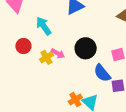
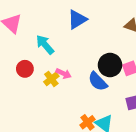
black circle: (86, 48) -> (110, 65), moved
blue semicircle: (102, 73) -> (98, 81), moved

